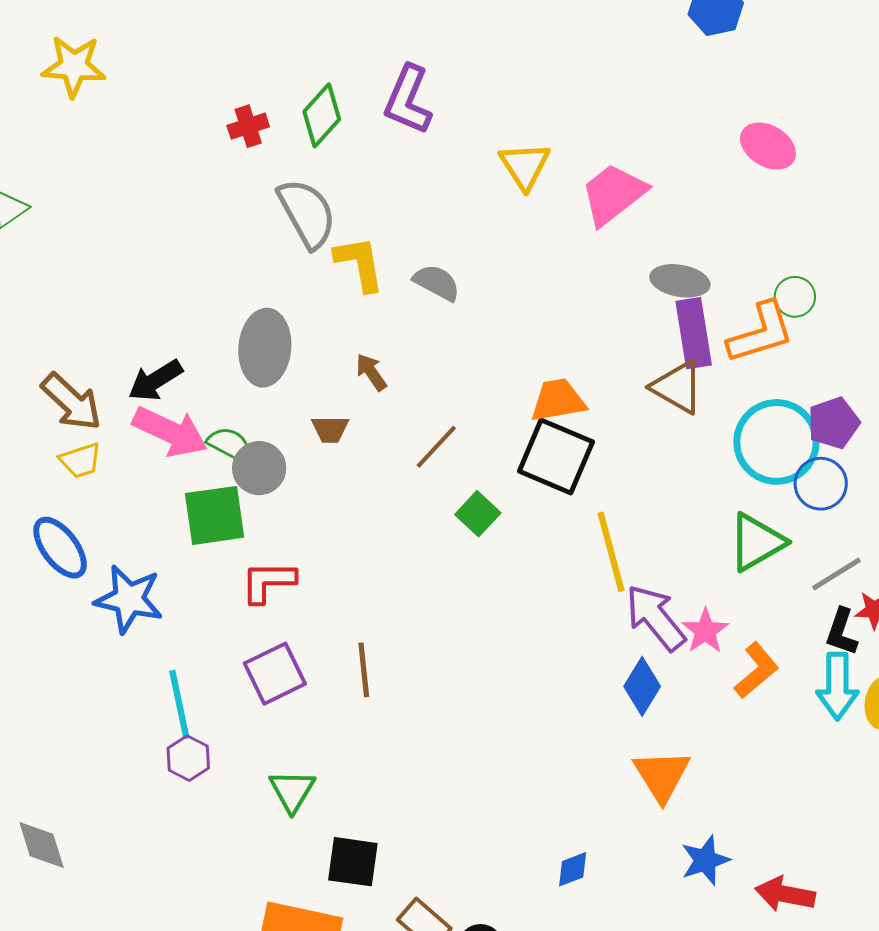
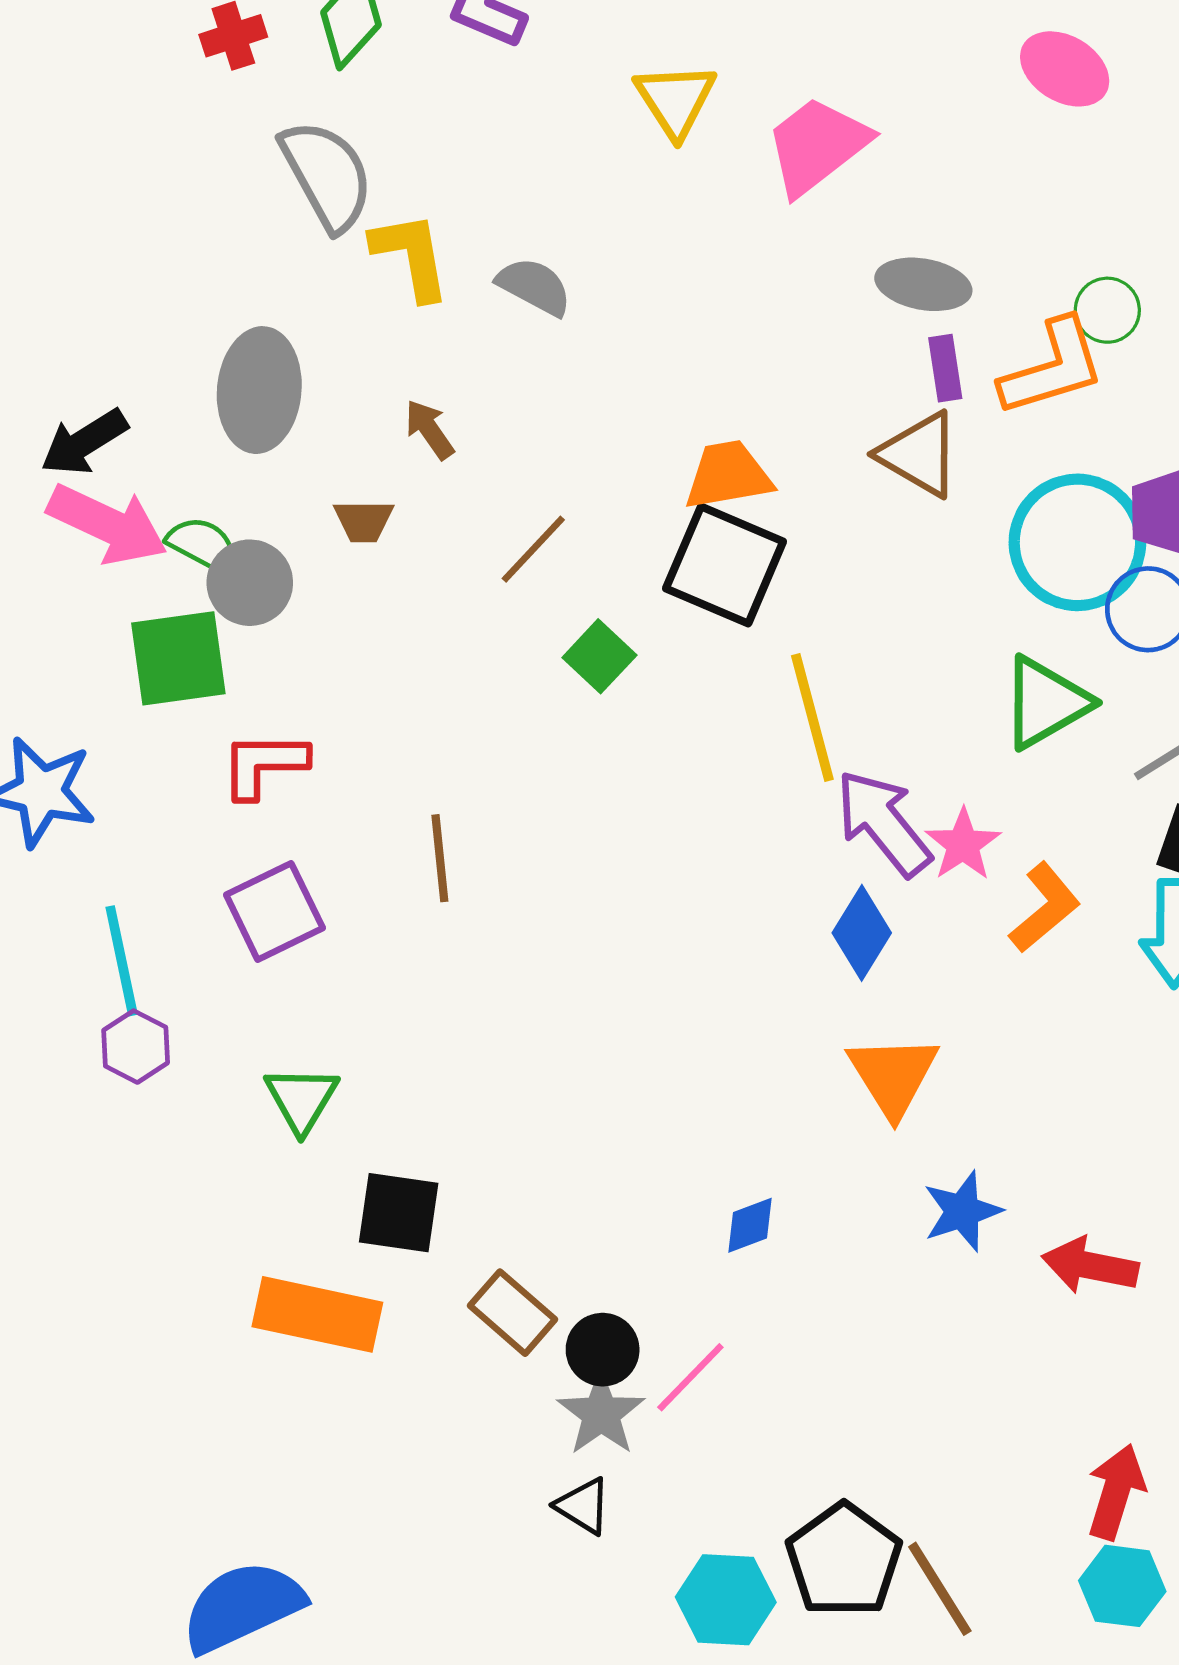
purple rectangle: (694, 333) -> (945, 368), size x0.6
brown line: (364, 670) -> (440, 858), moved

